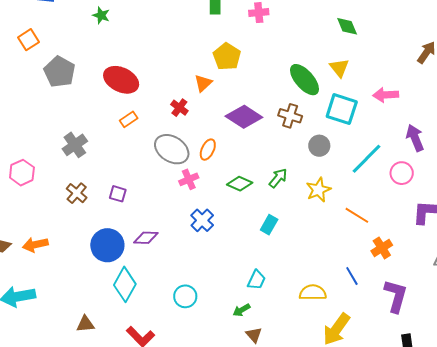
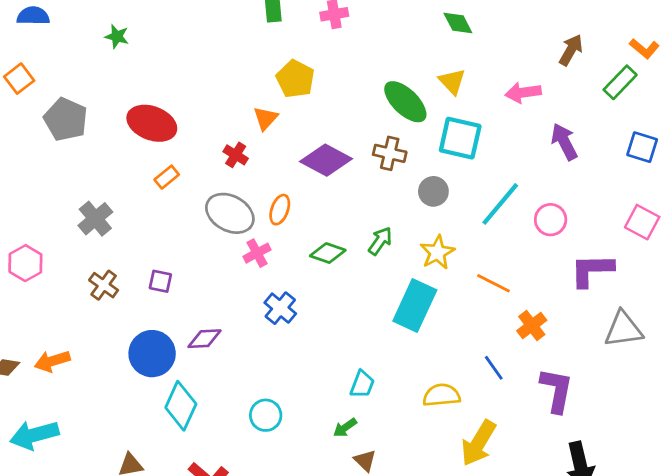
pink arrow: (386, 95) -> (523, 93), moved
purple arrow: (415, 138) -> (564, 142), moved
cyan rectangle: (269, 225) -> (415, 306), moved, size x1.8

